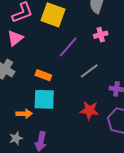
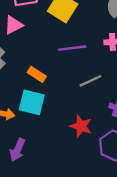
purple line: (68, 47) -> (72, 48), turned 30

